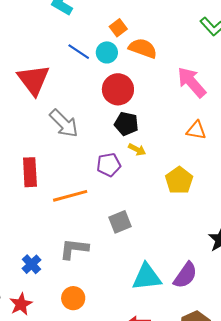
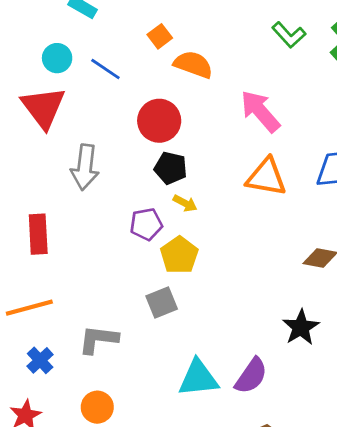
cyan circle: (107, 52) -> (57, 58), moved
gray arrow: (64, 123) -> (85, 167), turned 52
orange triangle: (196, 130) -> (266, 177), size x1.5
yellow pentagon: (179, 180) -> (179, 255), moved
orange line: (70, 196) -> (29, 308), moved

